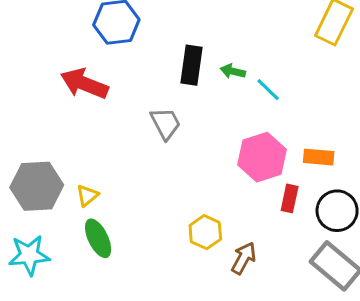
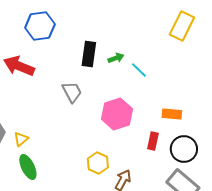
green arrow: (233, 71) -> (116, 58), turned 147
pink hexagon: (262, 157) -> (117, 114), moved

